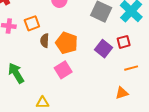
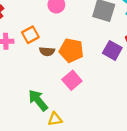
brown semicircle: (45, 41) -> (47, 51), turned -80
green arrow: (16, 73) -> (38, 100), moved

